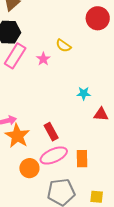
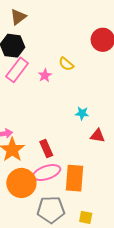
orange rectangle: (82, 159) -> (75, 178), size x1.5
orange circle: (29, 168) -> (21, 183), size x1.5

